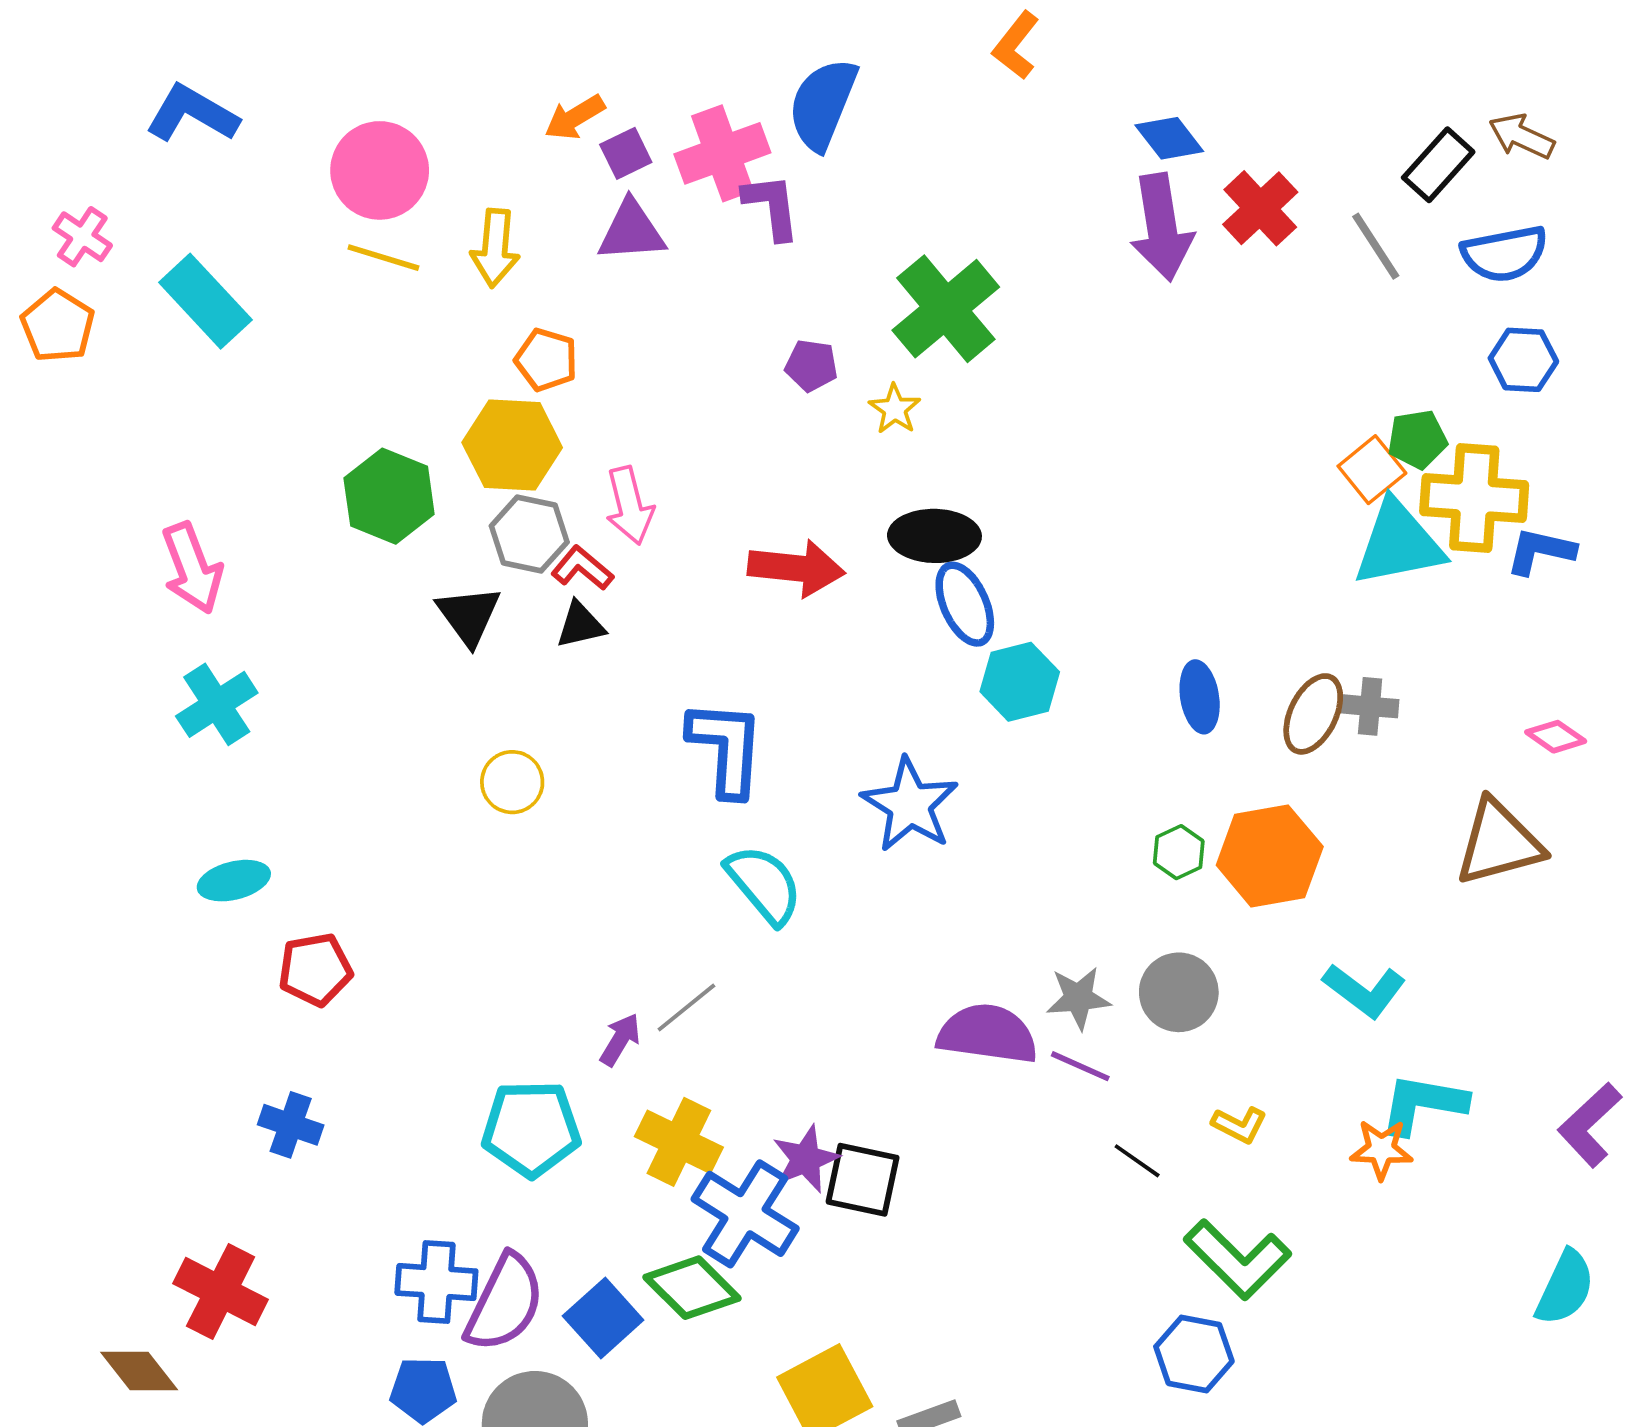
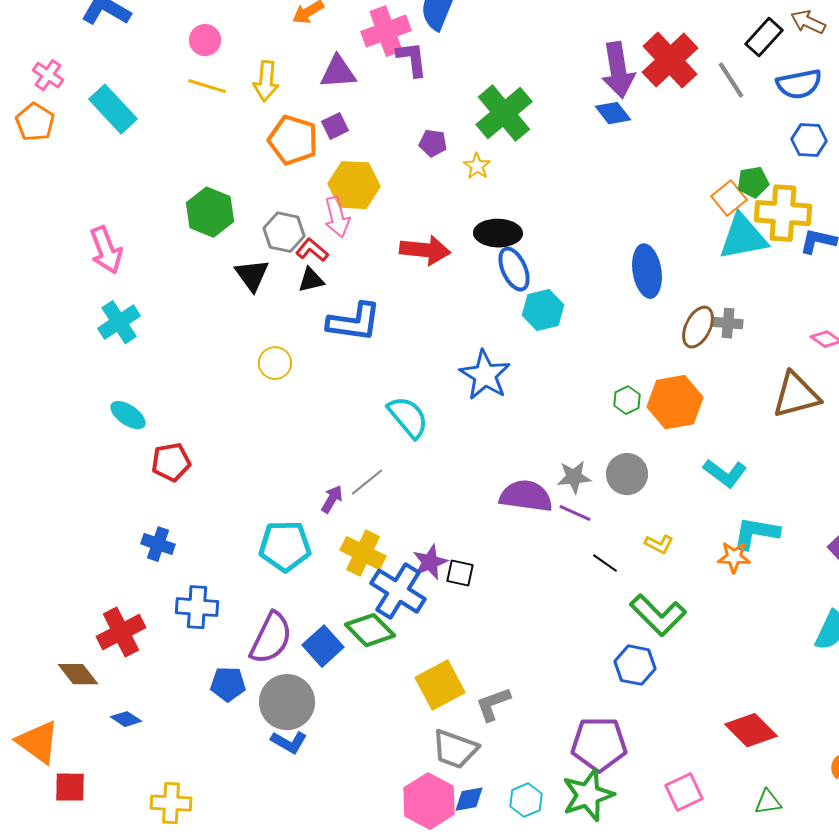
blue diamond: (1169, 138) -> (613, 113), moved
purple square: (626, 153) -> (335, 126), moved
pink circle: (380, 170) -> (205, 40), size x0.6
red cross: (1260, 208) -> (670, 60), size x1.4
orange pentagon: (546, 360) -> (293, 140), size x1.5
yellow hexagon: (512, 445) -> (354, 185), moved
blue ellipse: (1200, 697) -> (647, 271), moved, size x1.4
blue L-shape: (726, 748) -> (354, 322), moved, turned 94
cyan ellipse: (234, 881) -> (128, 415), turned 48
black square: (863, 1180) -> (460, 573), size x0.7
blue cross: (436, 1282) -> (197, 607), moved
red cross: (221, 1291) -> (121, 632), turned 36

